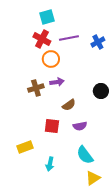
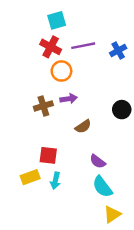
red square: (52, 126) -> (48, 155), moved
purple semicircle: (80, 126) -> (98, 161), moved, turned 48
cyan arrow: (50, 164) -> (55, 181), moved

